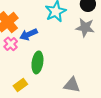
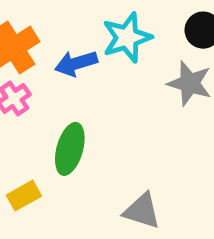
blue arrow: (29, 34) -> (76, 63), moved

